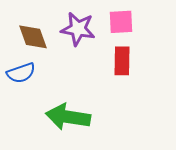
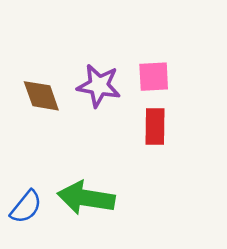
blue semicircle: (21, 73) -> (26, 207), moved, turned -32

